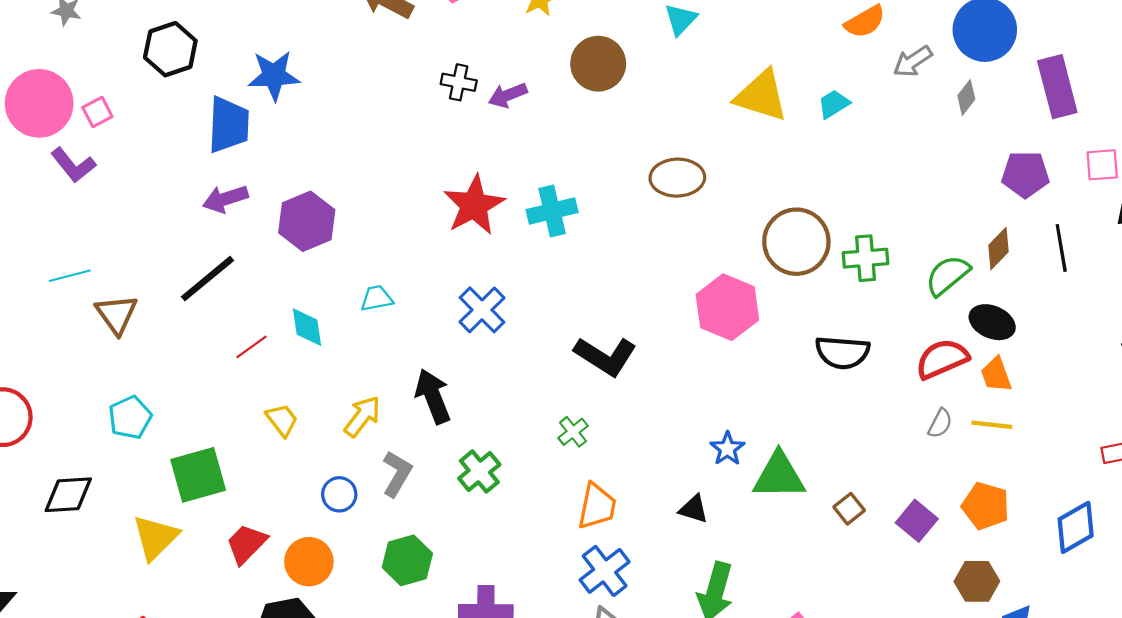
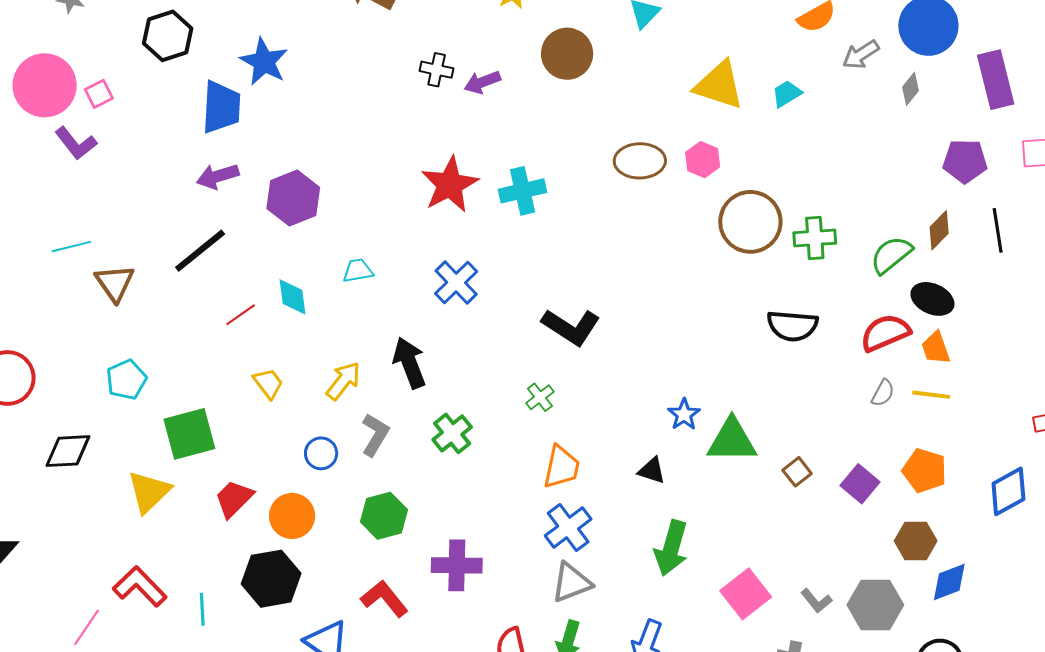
blue star: (274, 76) -> (264, 62), turned 30
pink hexagon: (727, 307) -> (703, 160), moved, size x0.6

